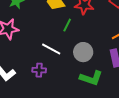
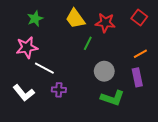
white line: (51, 49) -> (44, 68), moved

